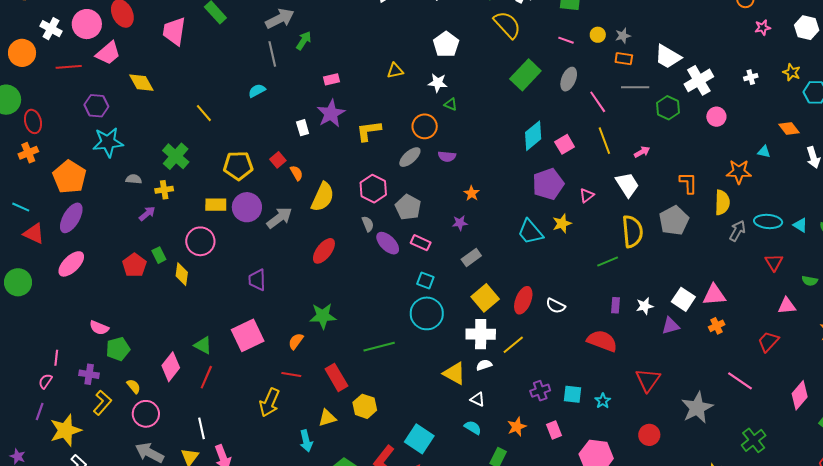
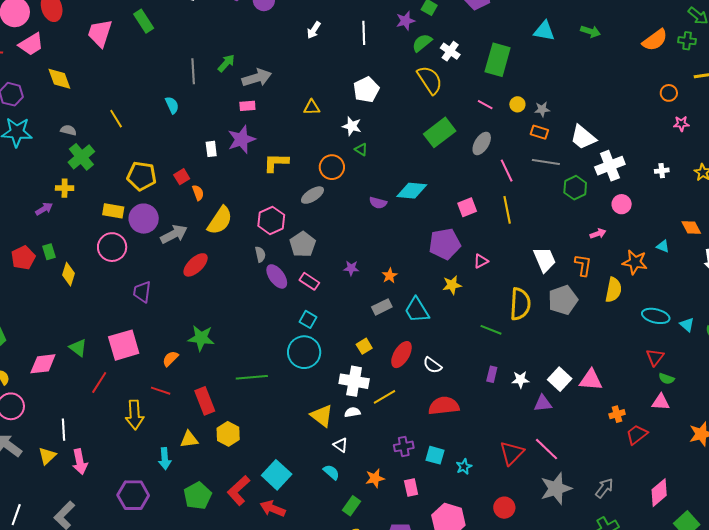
gray arrow: (280, 19) -> (257, 78), moved
cyan semicircle: (257, 91) -> (172, 105), turned 84
cyan diamond: (533, 136) -> (412, 191), moved, turned 36
pink arrow: (642, 152) -> (598, 234), moved
purple semicircle: (447, 156) -> (378, 203), moved
gray semicircle: (134, 179) -> (68, 130), moved
white trapezoid: (627, 185) -> (545, 260), moved
orange star: (472, 193) -> (390, 276), moved
gray arrow: (737, 231) -> (604, 488), moved
cyan trapezoid: (530, 232) -> (417, 310), moved
pink circle: (200, 241) -> (112, 247), moved
red ellipse: (324, 251) -> (196, 265), moved
gray rectangle: (471, 257) -> (382, 307), moved
green line: (608, 262) -> (491, 330), turned 35
green semicircle: (810, 281) -> (666, 379), moved
yellow square: (485, 298) -> (364, 346), size x0.6
orange cross: (717, 326) -> (617, 414), moved
red semicircle: (602, 341) -> (444, 406), moved, turned -36
pink diamond: (171, 367) -> (43, 364), turned 36
red line: (206, 377) -> (99, 382), moved
pink line: (740, 381) -> (546, 449), moved
yellow arrow: (269, 402) -> (135, 415), turned -36

